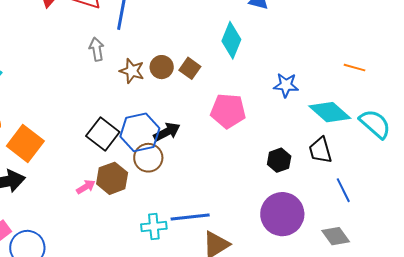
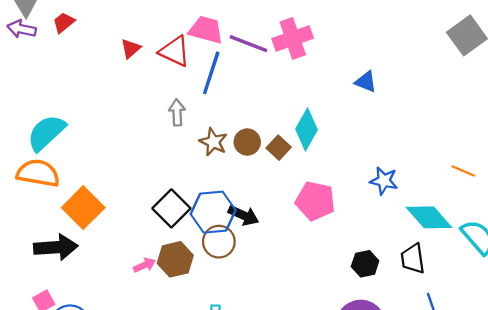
cyan diamond: (231, 40) -> (306, 129), moved
black arrow: (167, 132) -> (244, 215), turned 44

